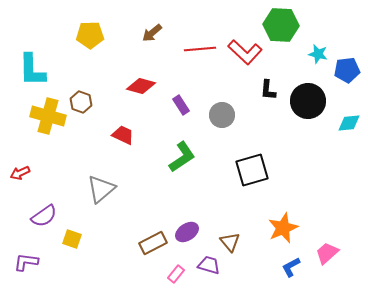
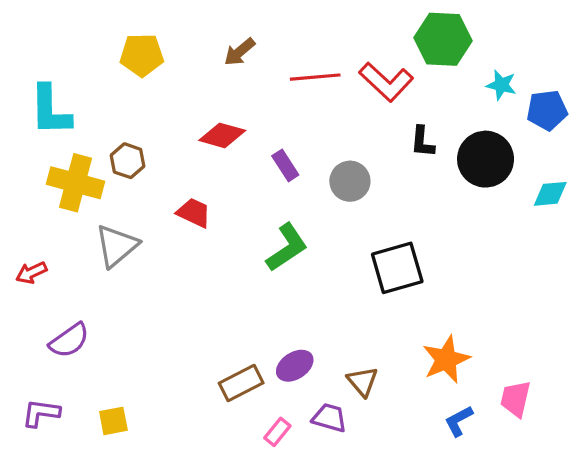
gray triangle: (101, 189) -> (117, 246), moved
yellow square: (72, 239) -> (113, 421), moved, turned -30
pink trapezoid: (327, 253) -> (515, 399), turned -35

